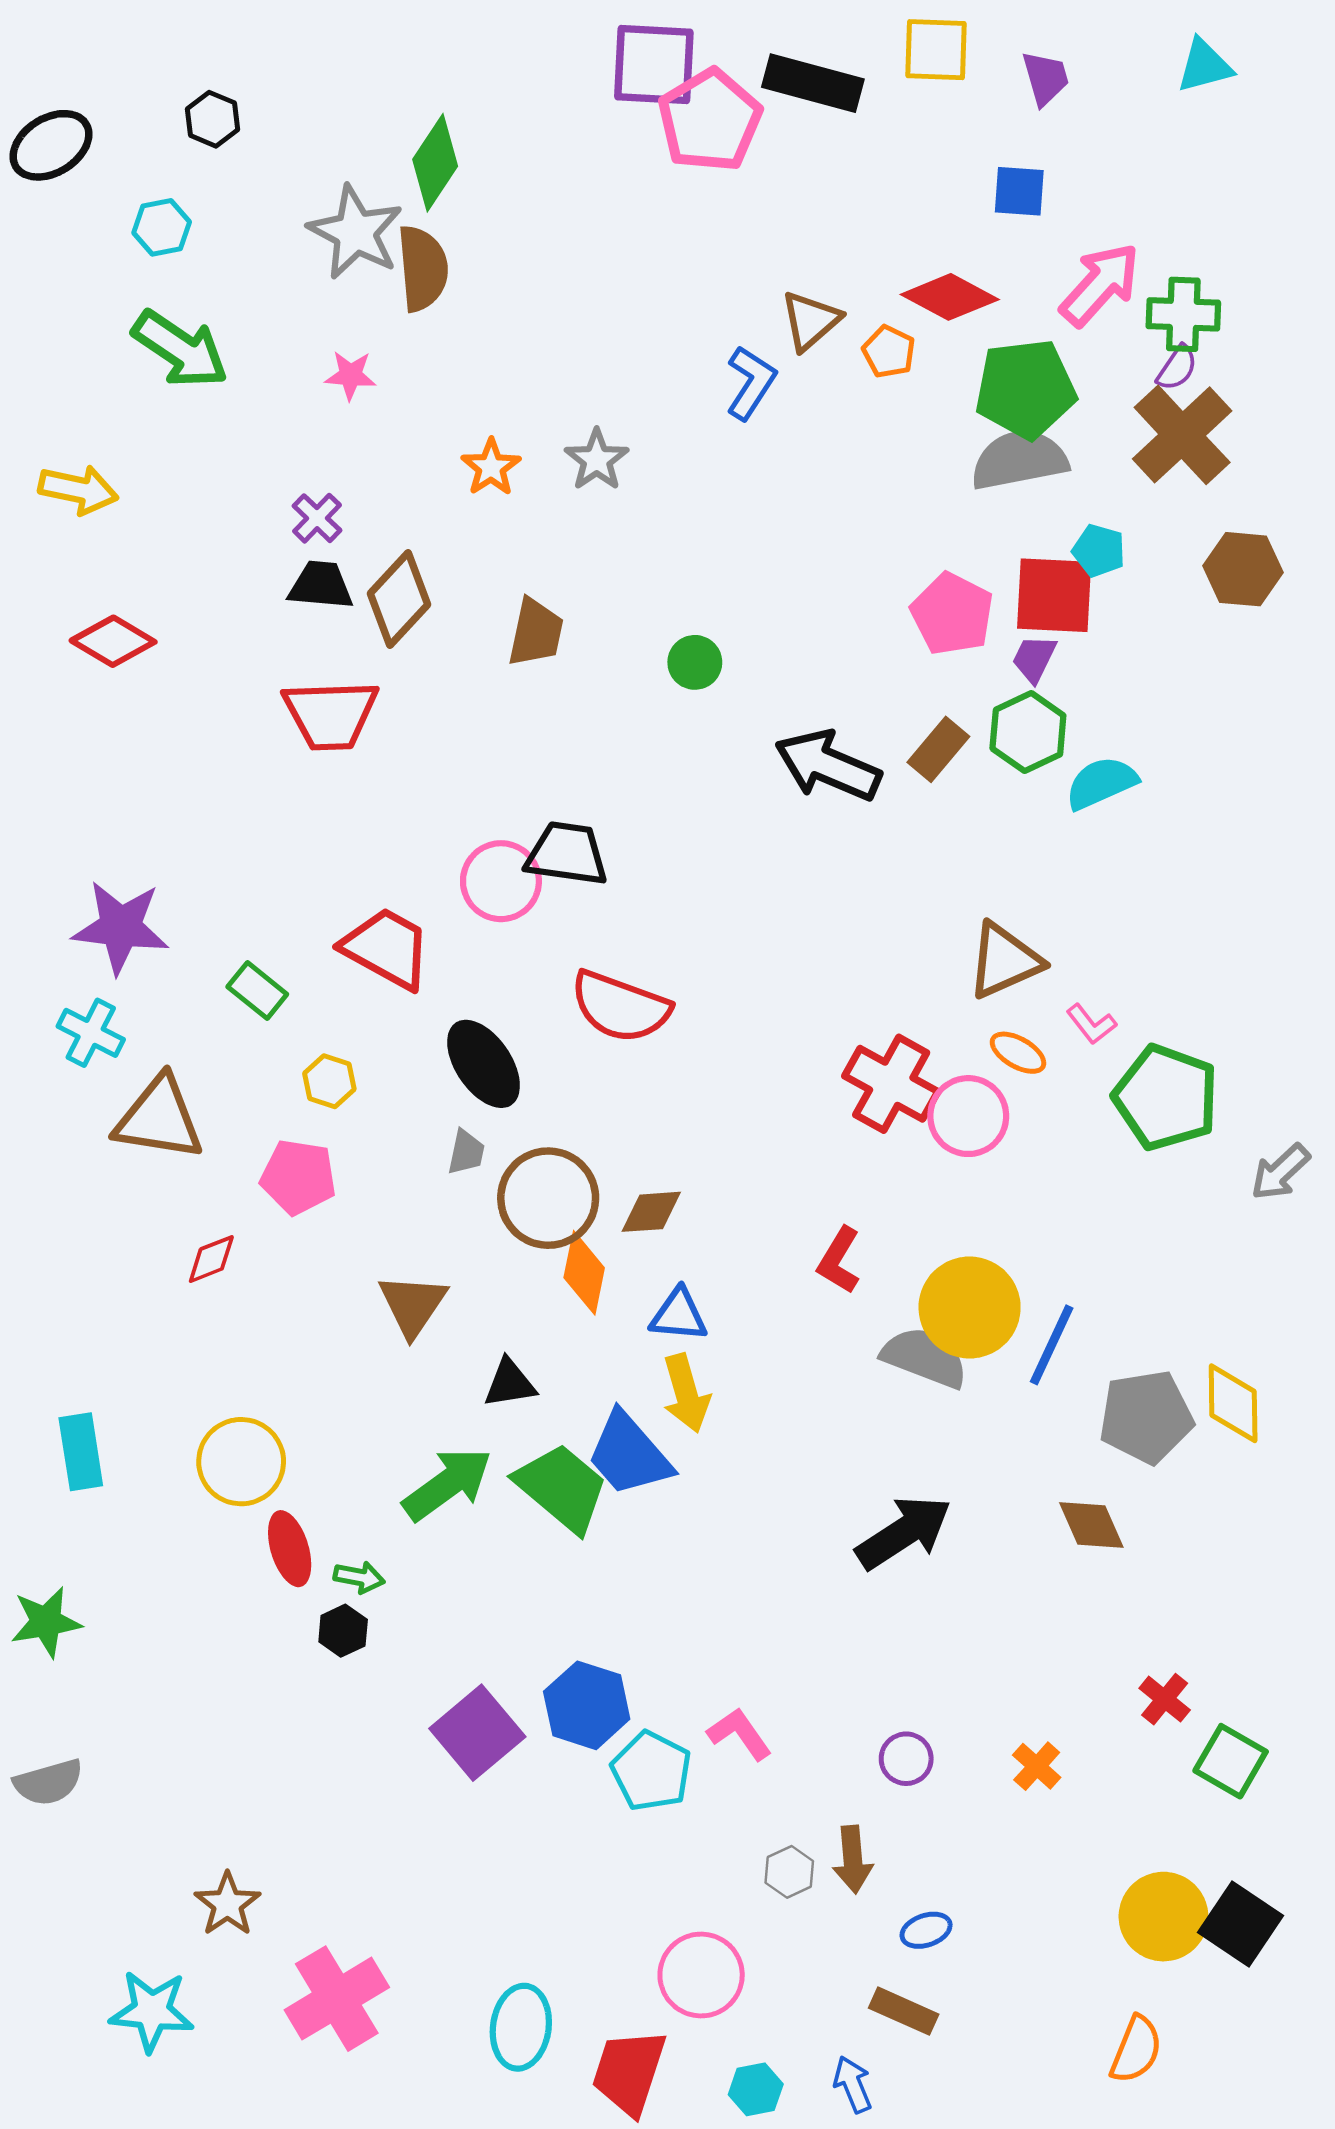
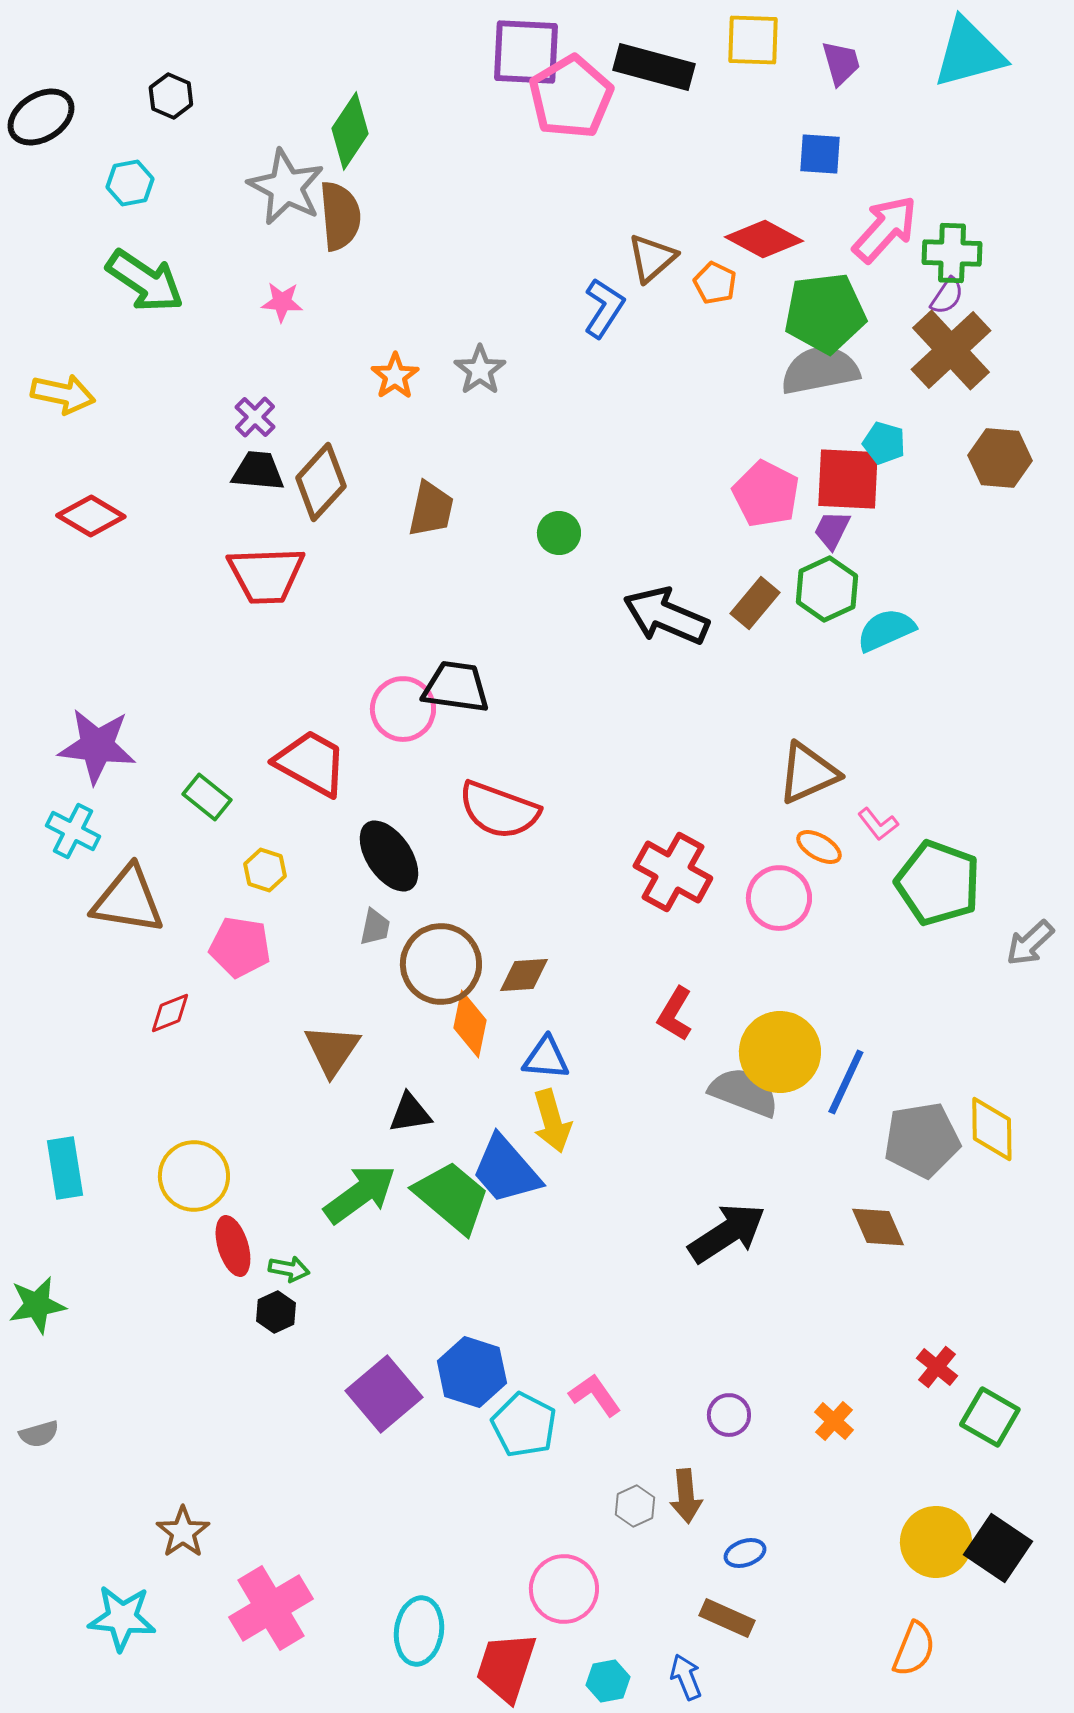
cyan triangle: (1204, 66) -> (969, 53), size x1.6
red cross: (891, 1084) -> (673, 872), moved
gray semicircle: (48, 1782) -> (39, 1434), size x0.7

